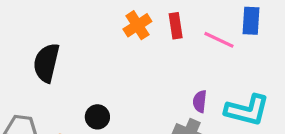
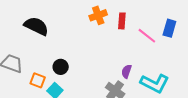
black semicircle: (46, 63) -> (36, 26), turned 90

